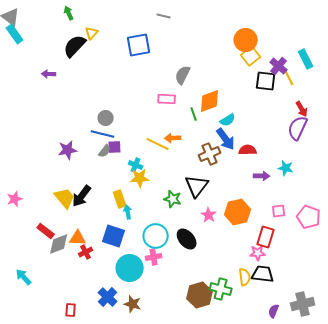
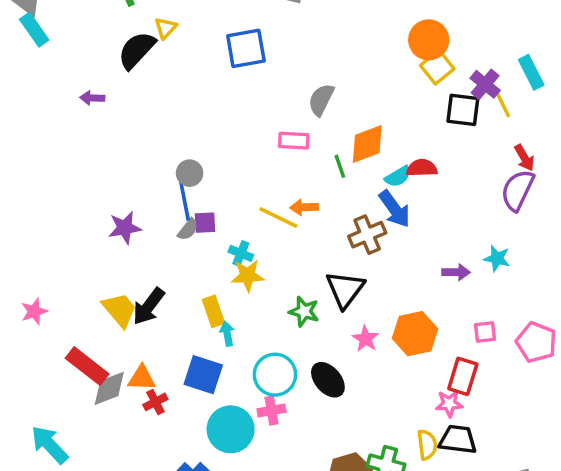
blue line: (103, 134) -> (184, 200), turned 65
red semicircle: (248, 150) -> (422, 168), moved
red rectangle: (46, 231) -> (87, 366), size x1.4
cyan arrow: (24, 277) -> (50, 445), size x1.4

